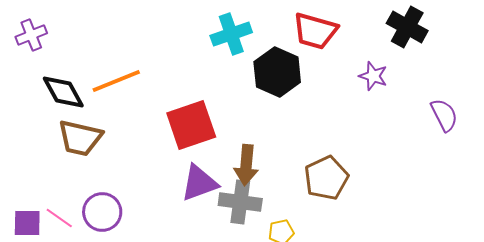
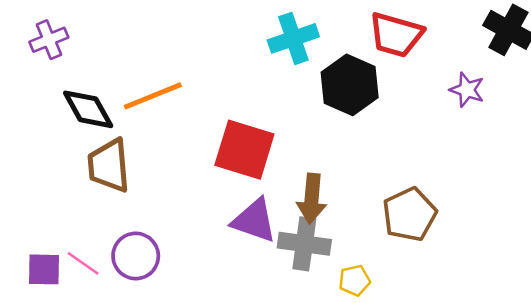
red square: (191, 125) -> (244, 150), turned 36
brown trapezoid: (80, 138) -> (109, 166), turned 72
purple triangle: (199, 183) -> (254, 221), turned 39

